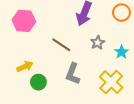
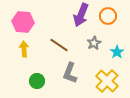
orange circle: (121, 13) -> (108, 16), moved
yellow arrow: (25, 67) -> (24, 49), moved, turned -70

